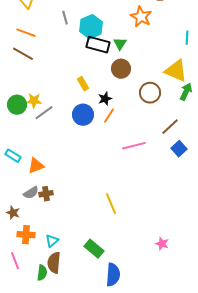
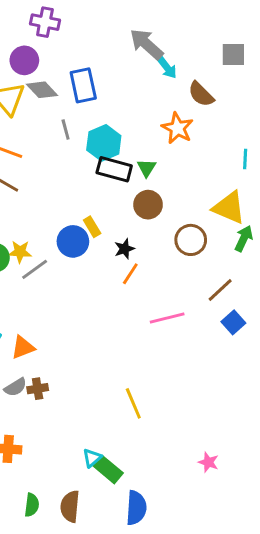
blue circle: (83, 115) -> (73, 241), moved
cyan triangle: (52, 241) -> (92, 458), moved
brown semicircle: (54, 263) -> (70, 506), moved

